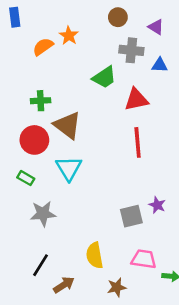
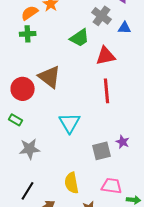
gray cross: (131, 50) -> (102, 16), turned 30
green cross: (41, 101) -> (28, 34), moved
cyan triangle: (69, 168) -> (70, 123), moved

